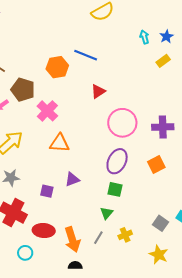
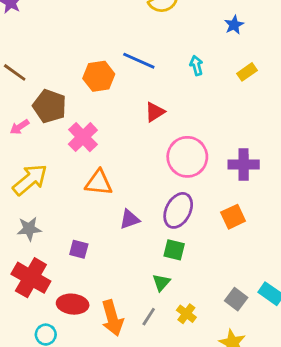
blue star: (166, 36) -> (234, 25), moved
cyan arrow: (144, 37) -> (196, 66), moved
purple triangle: (72, 179) -> (130, 219), moved
yellow cross: (125, 235) -> (186, 314), turned -32

